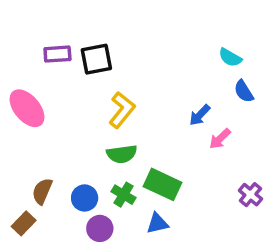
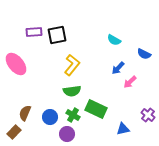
cyan semicircle: (230, 57) -> (114, 40), moved
blue semicircle: (244, 91) -> (144, 54), turned -32
blue triangle: (157, 223) -> (123, 129), moved
purple circle: (100, 228) -> (67, 134), moved

